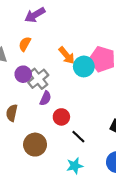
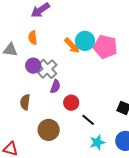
orange semicircle: (25, 44) -> (33, 38), turned -32
cyan circle: (84, 66) -> (85, 41), moved
cyan star: (75, 166) -> (97, 142), moved

